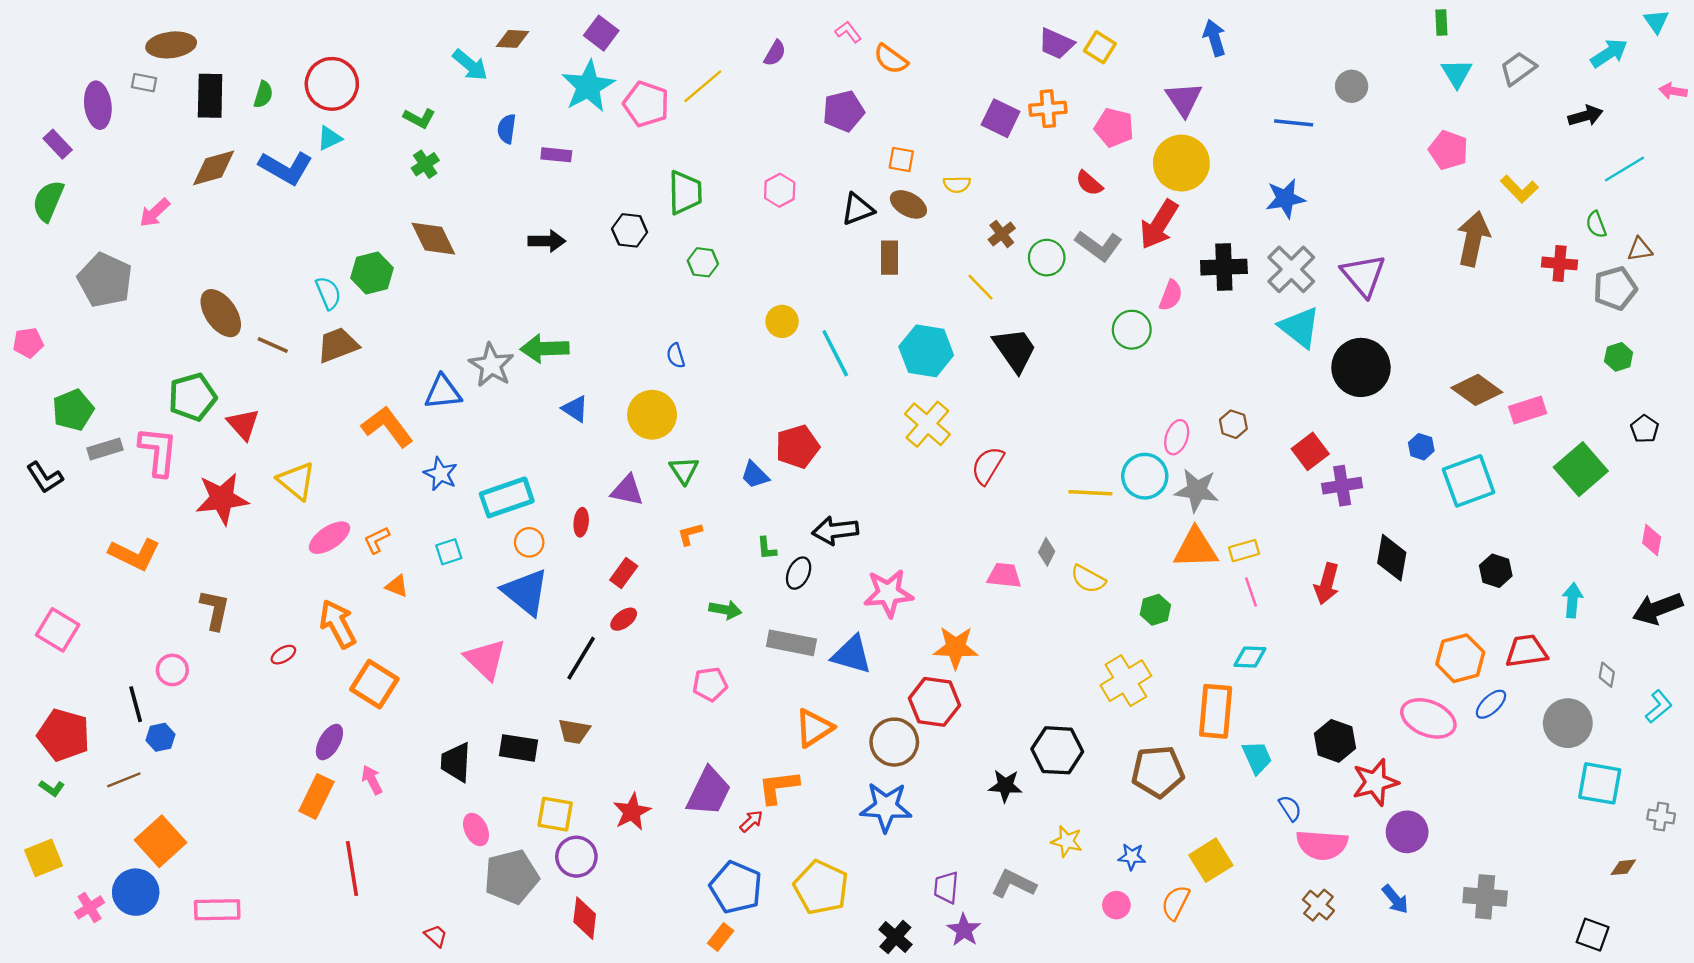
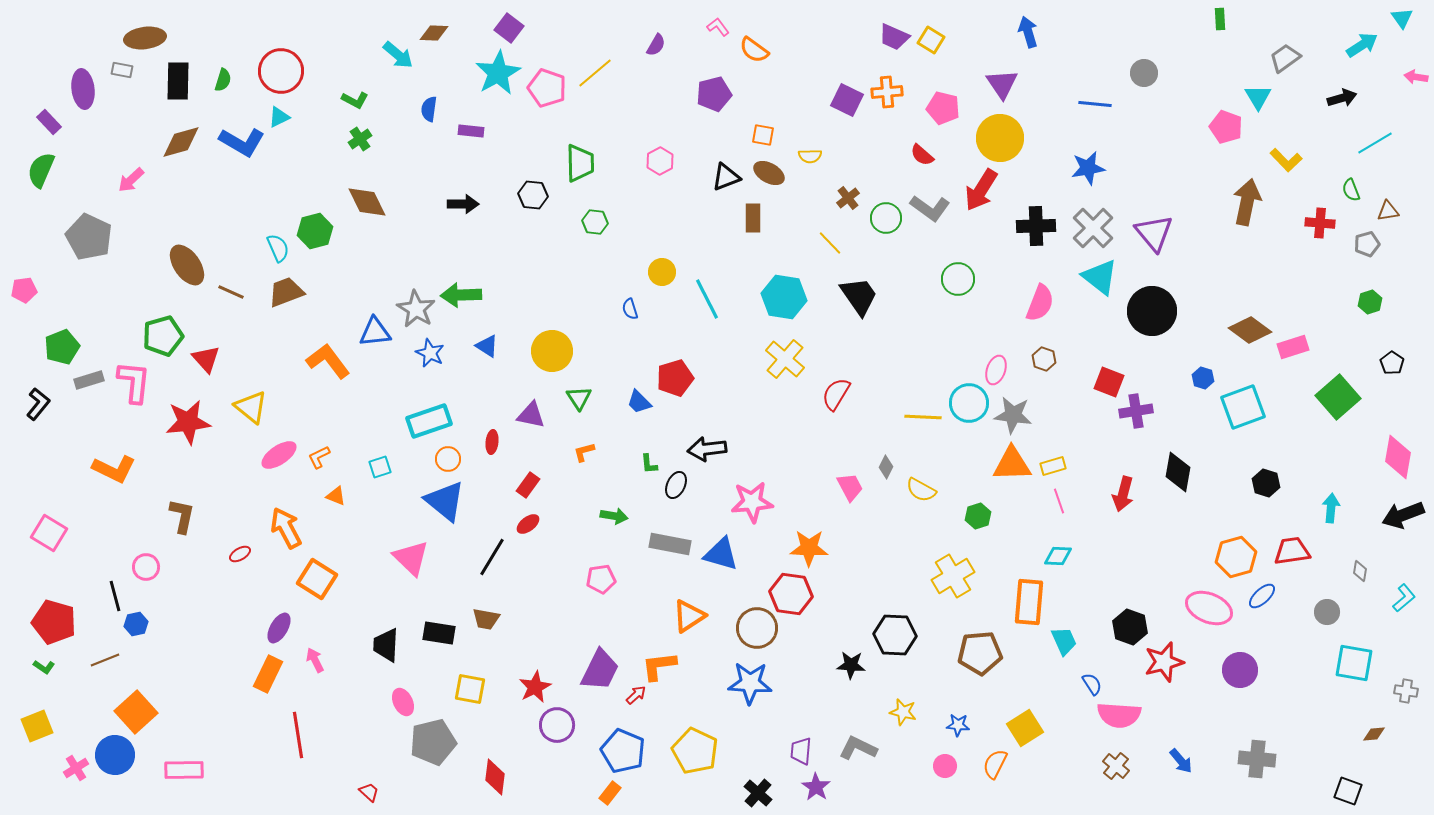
cyan triangle: (1457, 73) -> (1258, 97), moved
gray pentagon: (1615, 288) -> (1367, 244), size x0.7
pink semicircle: (1171, 295) -> (1040, 303), moved, size x1.4
blue semicircle: (676, 356) -> (630, 309), moved
red square: (1310, 451) -> (1109, 382), turned -32
blue star: (441, 474) -> (430, 353), moved
black L-shape: (45, 477) -> (38, 404), turned -108
pink diamond: (1652, 540) -> (1398, 457), size x1.6
pink trapezoid: (1004, 575) -> (850, 487), turned 56
gray circle: (1568, 723) -> (1327, 612), size x0.6
purple circle: (1407, 832) -> (1240, 670), moved
purple circle: (576, 857) -> (557, 725), moved

